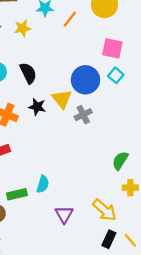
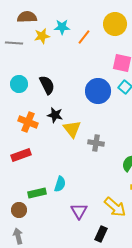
yellow star: (23, 28) -> (42, 36), moved
yellow triangle: (62, 99) -> (72, 129), moved
gray cross: (83, 115) -> (96, 143), moved, turned 35
black rectangle: (109, 239) -> (101, 234), moved

